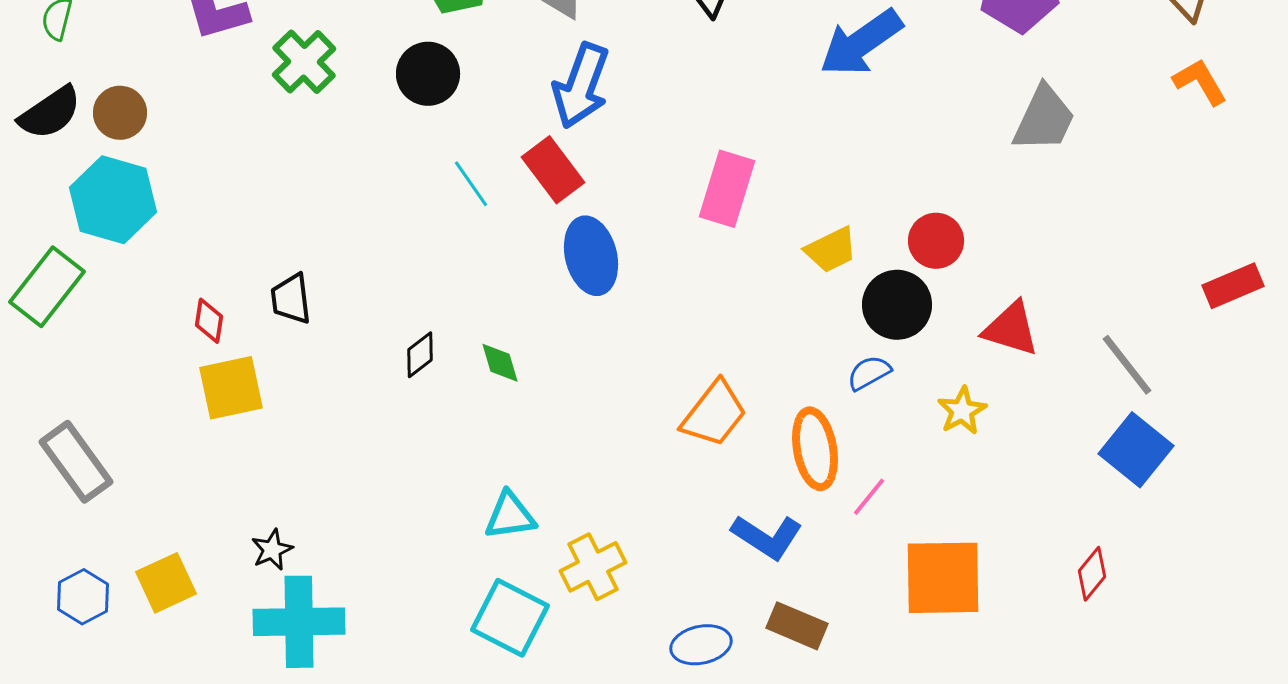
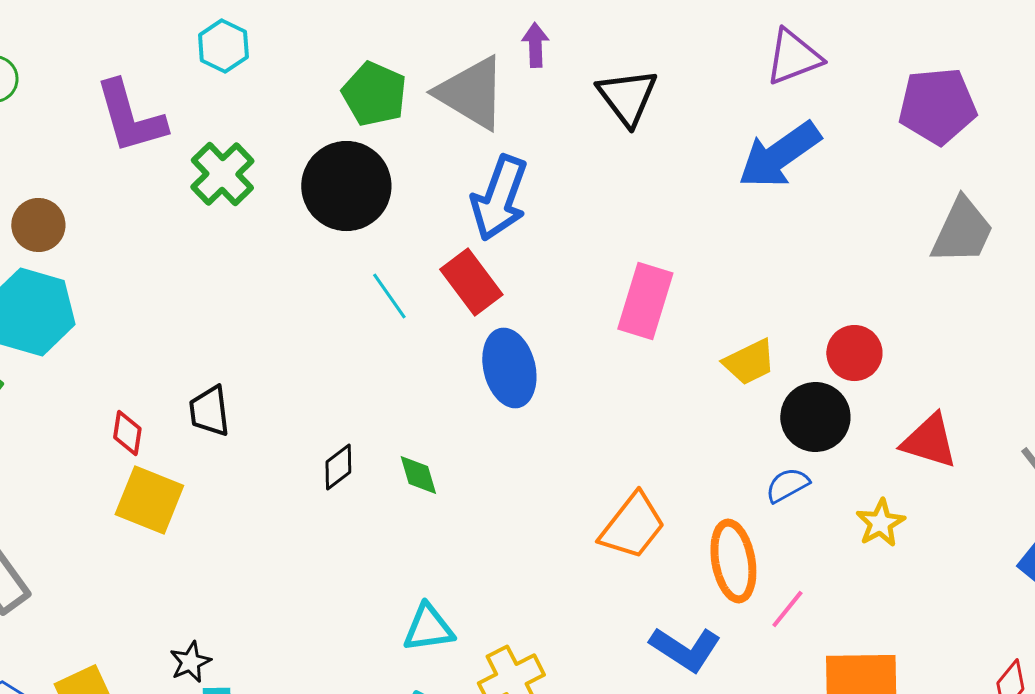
black circle: (428, 74) -> (346, 186), size x1.4
yellow square: (231, 388) -> (149, 500), turned 34

